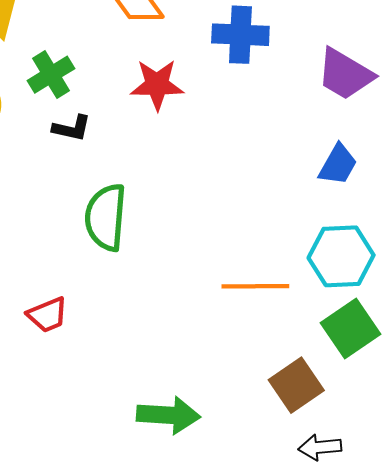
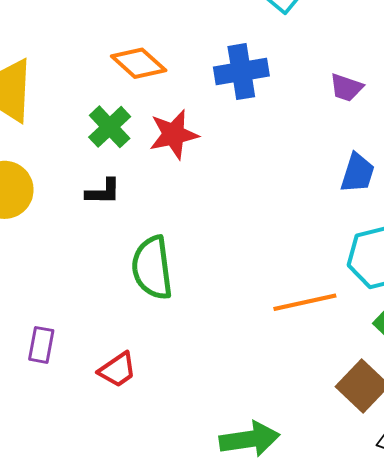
purple trapezoid: (345, 74) -> (346, 88), size x0.6
green cross: (51, 75) -> (110, 127), moved

